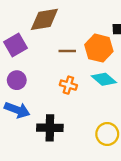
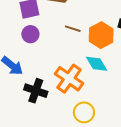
purple circle: (17, 80) -> (30, 34), moved
orange cross: (68, 85) -> (69, 79), moved, size x1.8

